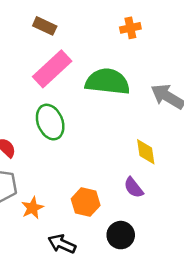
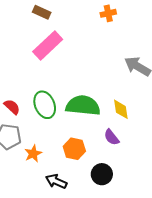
green semicircle: (107, 82) -> (83, 106), moved
green ellipse: (50, 122) -> (45, 105), moved

